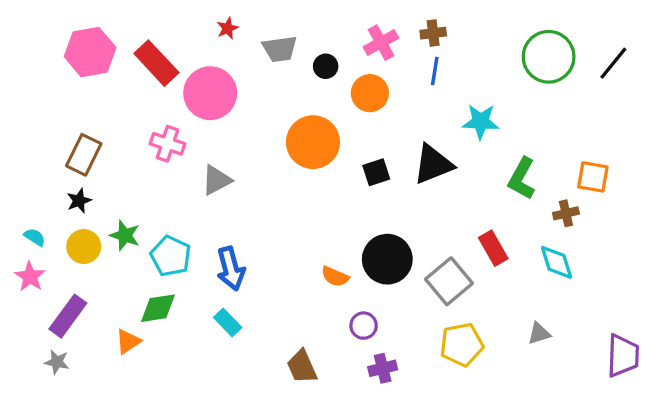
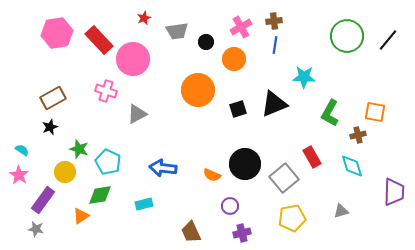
brown rectangle: (84, 155) -> (53, 98), turned 35
yellow circle: (84, 247) -> (65, 172), moved
blue arrow: (231, 269) -> (163, 168), moved, turned 112
cyan rectangle: (228, 322) -> (144, 204), turned -60
purple trapezoid: (623, 356) -> (394, 192), moved

